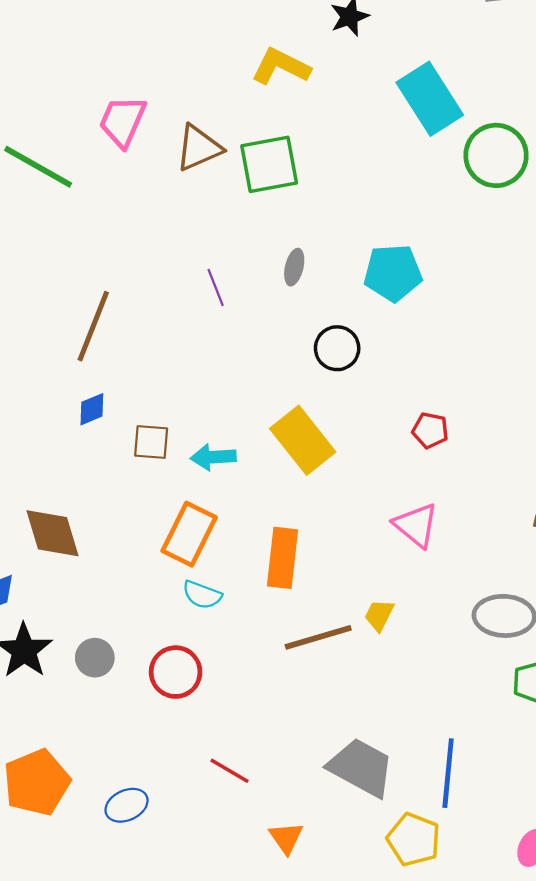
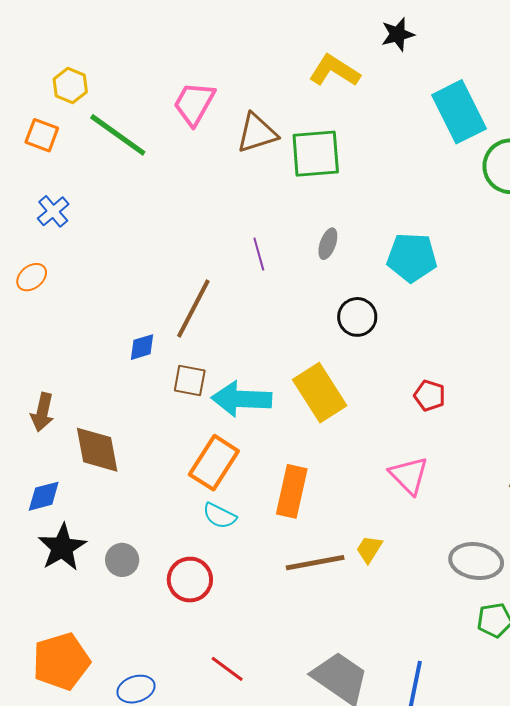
brown line: (93, 326) -> (193, 309), moved
cyan arrow: (213, 457) -> (242, 399), size x1.5

